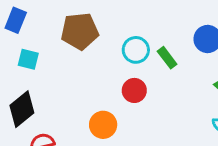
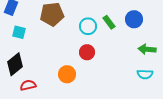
green rectangle: (167, 58) -> (109, 22), moved

